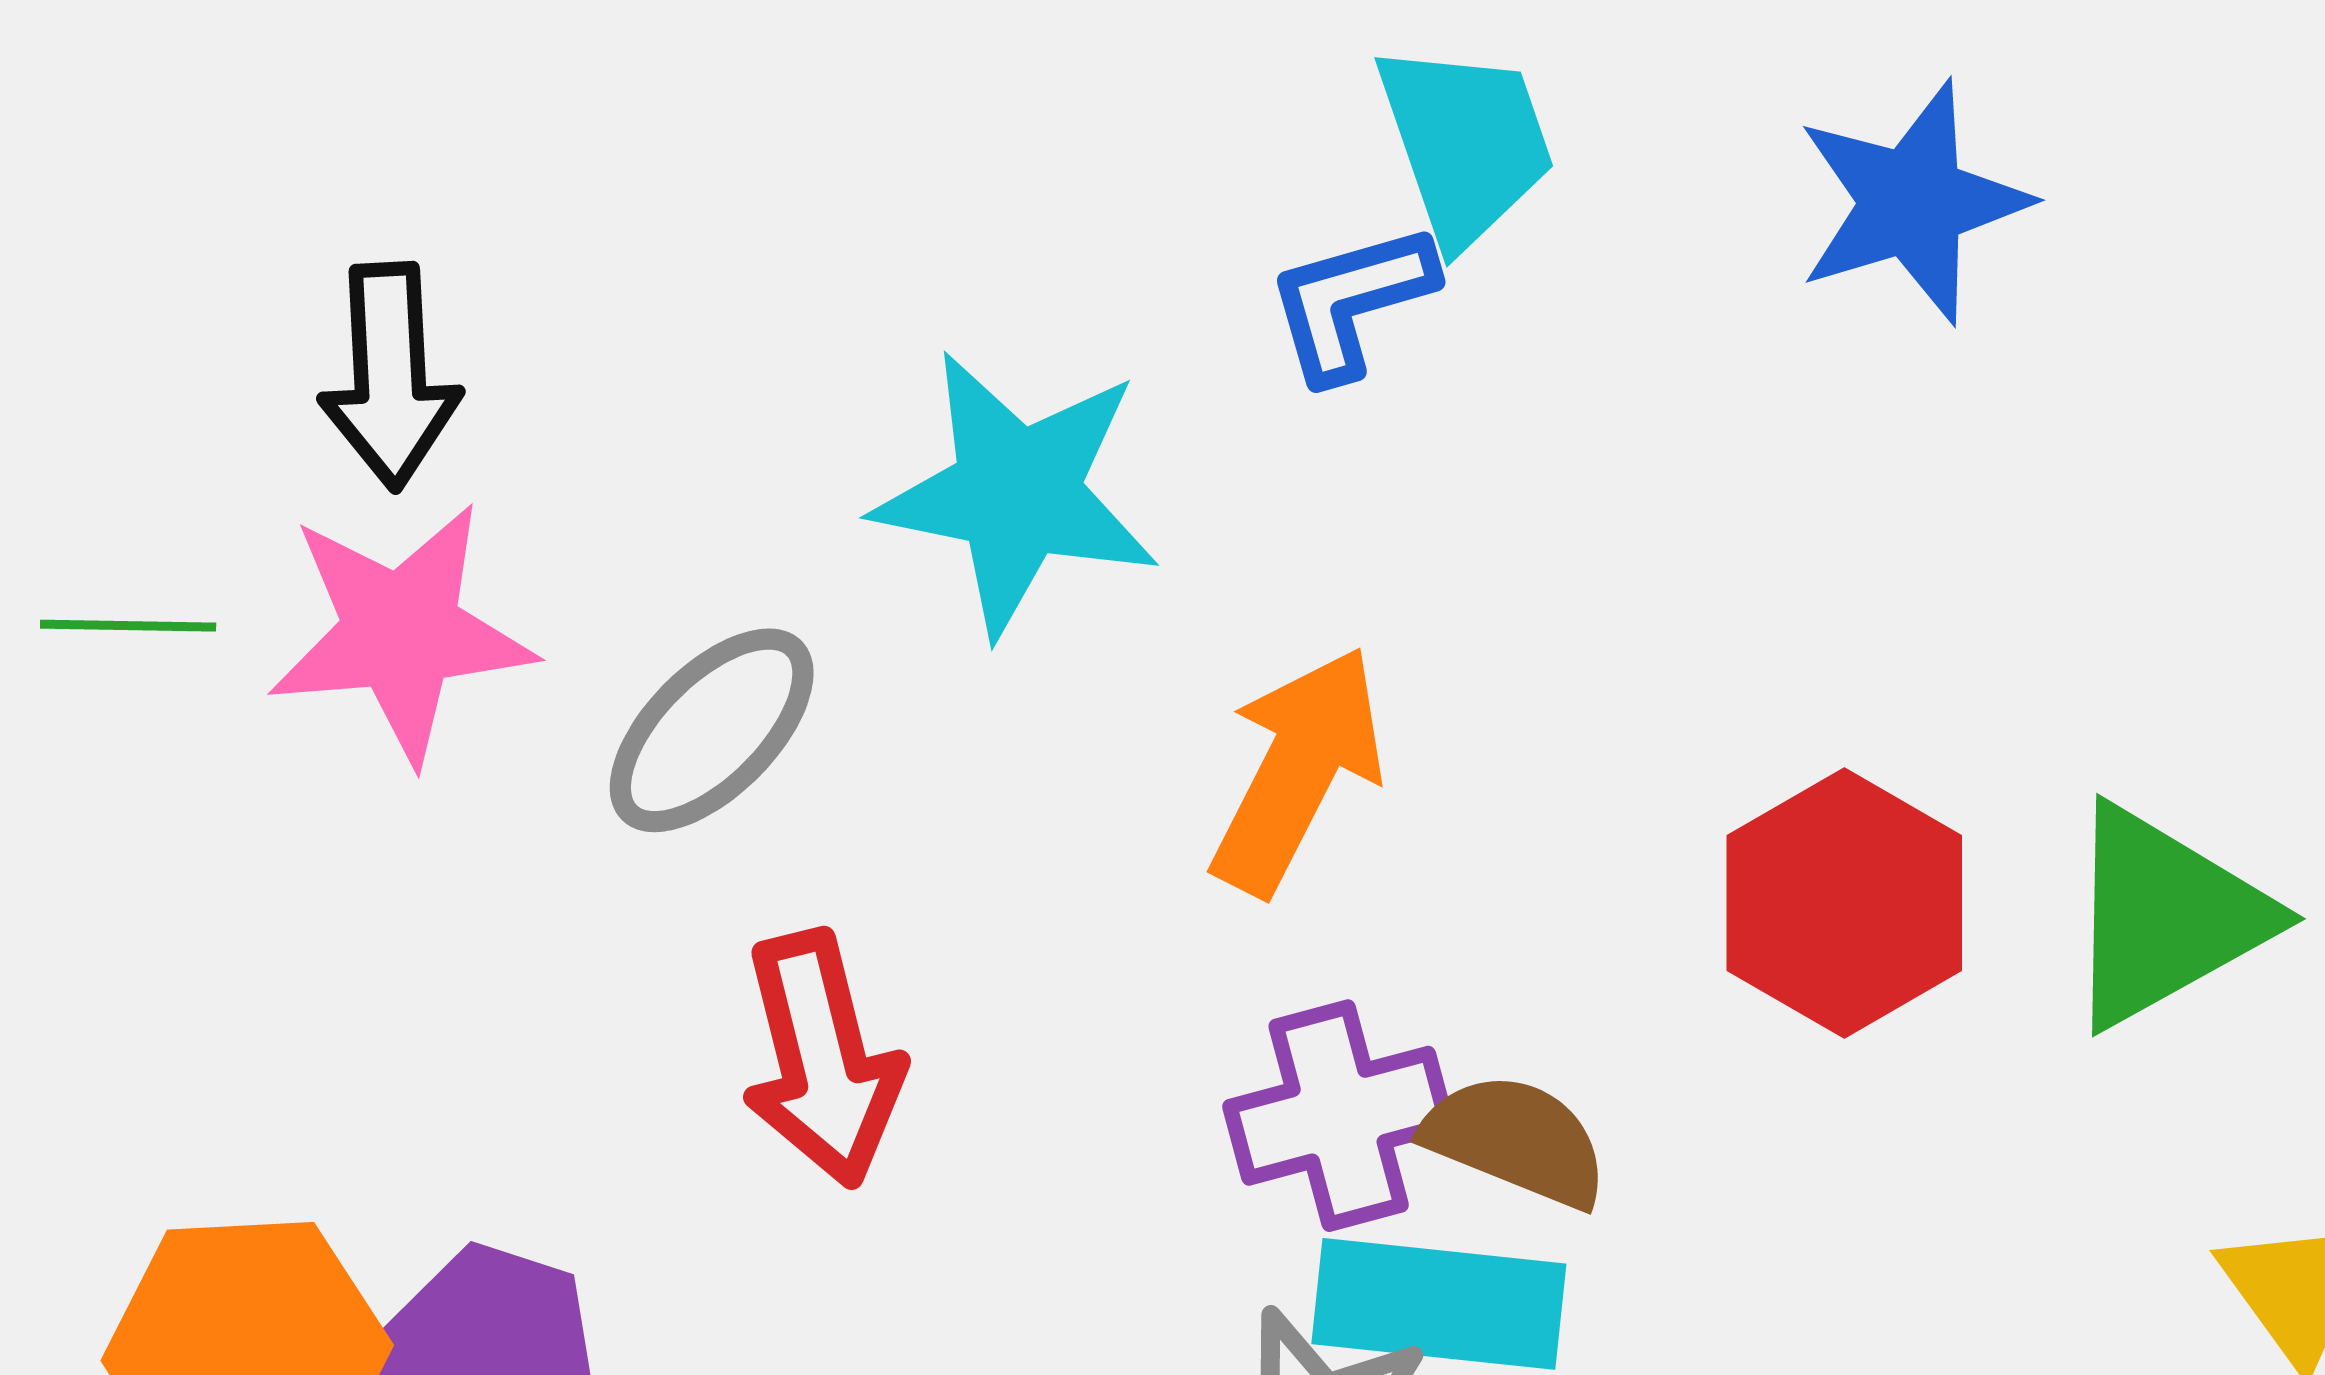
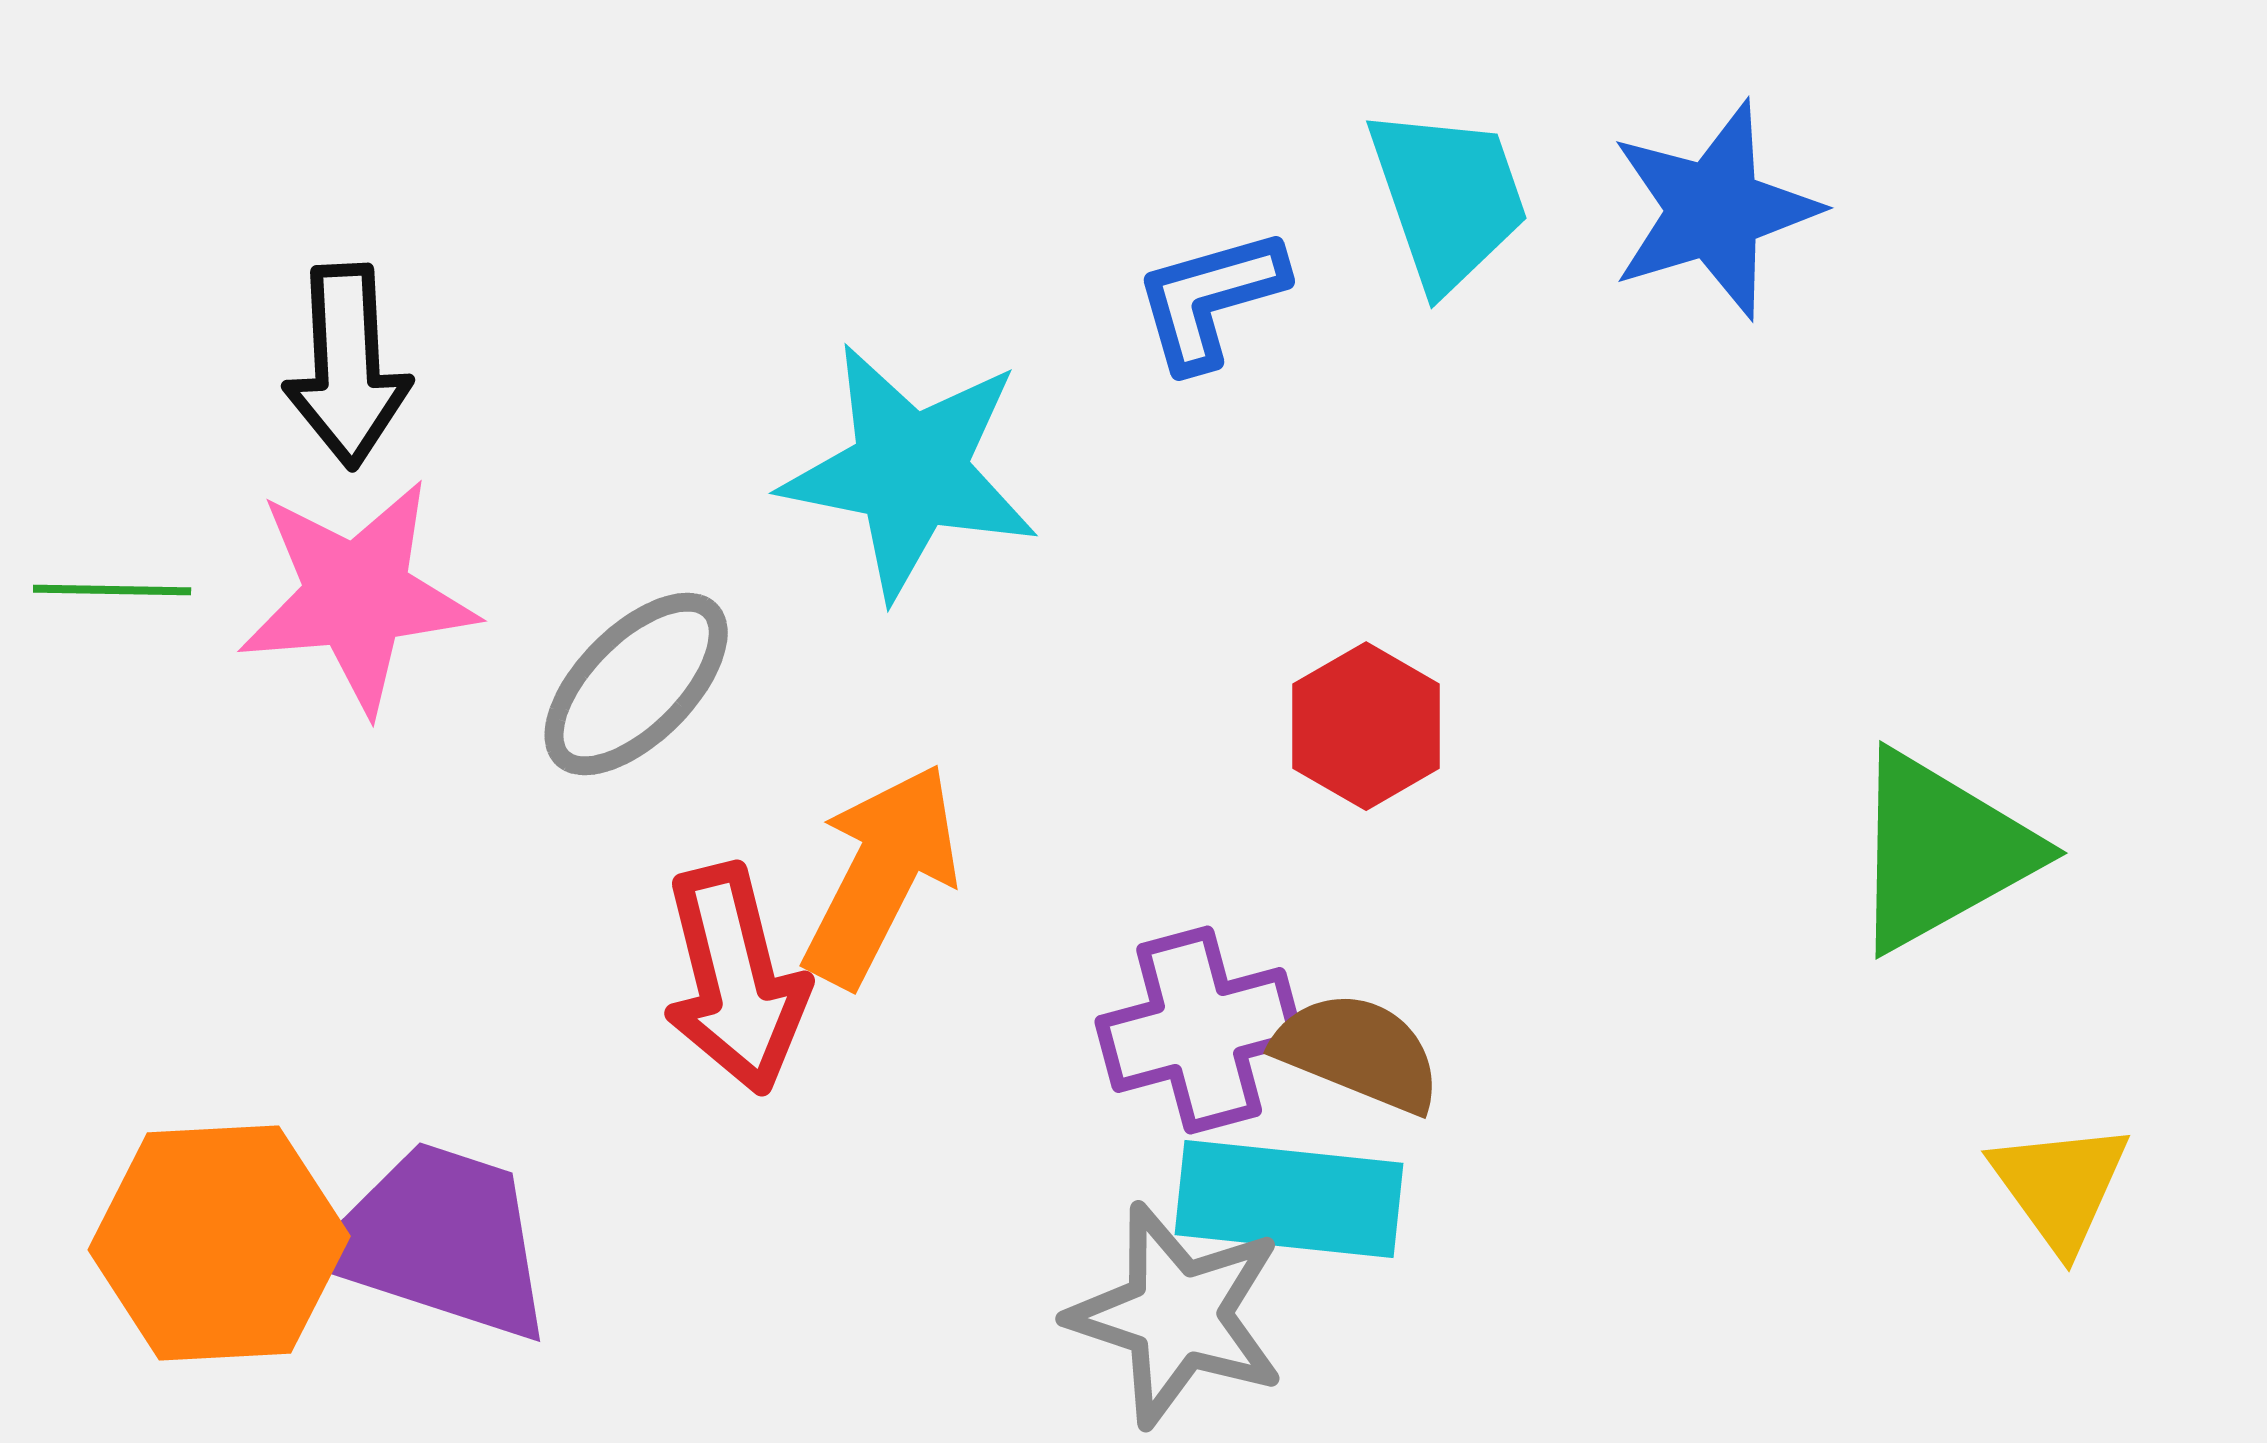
cyan trapezoid: (1466, 143) -> (1448, 198), moved
orange arrow: (1297, 770) -> (881, 875), moved
red hexagon: (1844, 903) -> (1366, 726), moved, size x0.7

